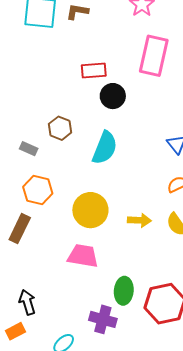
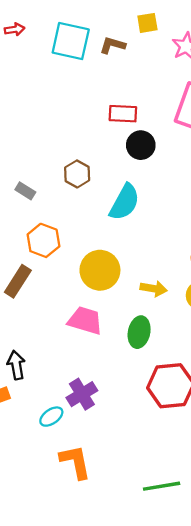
gray rectangle: (29, 149) -> (25, 191), moved
green ellipse: (124, 291) -> (139, 332), moved
purple cross: (103, 319) -> (82, 394), moved, turned 36

